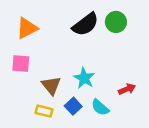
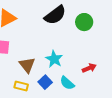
green circle: (116, 22) -> (84, 22), moved

